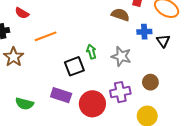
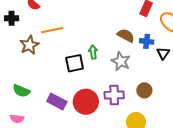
brown semicircle: (120, 15) -> (126, 35), moved
brown star: (14, 57) -> (29, 45), moved
purple rectangle: (61, 95) -> (57, 101), moved

